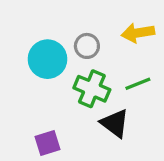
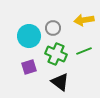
black triangle: (115, 123) -> (60, 82), moved
purple square: (47, 143) -> (29, 67), moved

